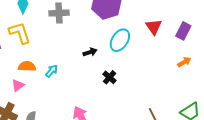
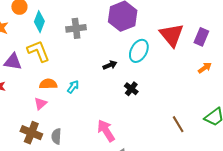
red triangle: (154, 27) -> (172, 35), size x1.5

